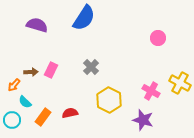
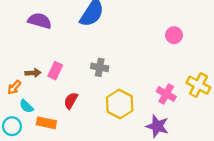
gray cross: (91, 67) -> (100, 67), turned -35
red semicircle: (70, 113) -> (71, 101), moved, turned -49
orange rectangle: (43, 117) -> (46, 123), turned 66

